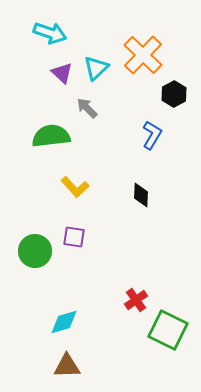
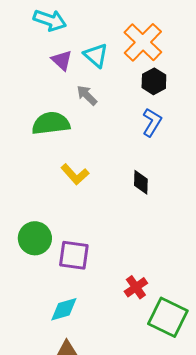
cyan triangle: (96, 68) -> (96, 55), turned -36
black hexagon: (174, 94) -> (154, 81), moved
purple square: (74, 237) -> (74, 255), moved, size x1.4

